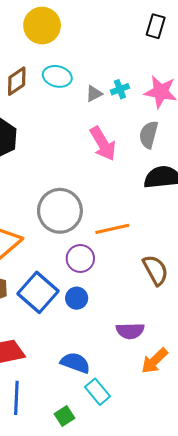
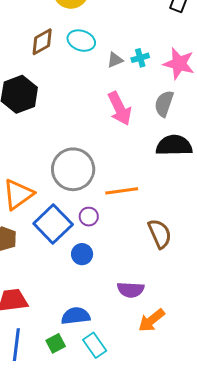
purple circle: (80, 258) -> (89, 217), size x0.7
blue square: (38, 292) -> (53, 224), moved
blue semicircle: (75, 363) -> (76, 316), turned -32
green square: (65, 416) -> (56, 343), moved

